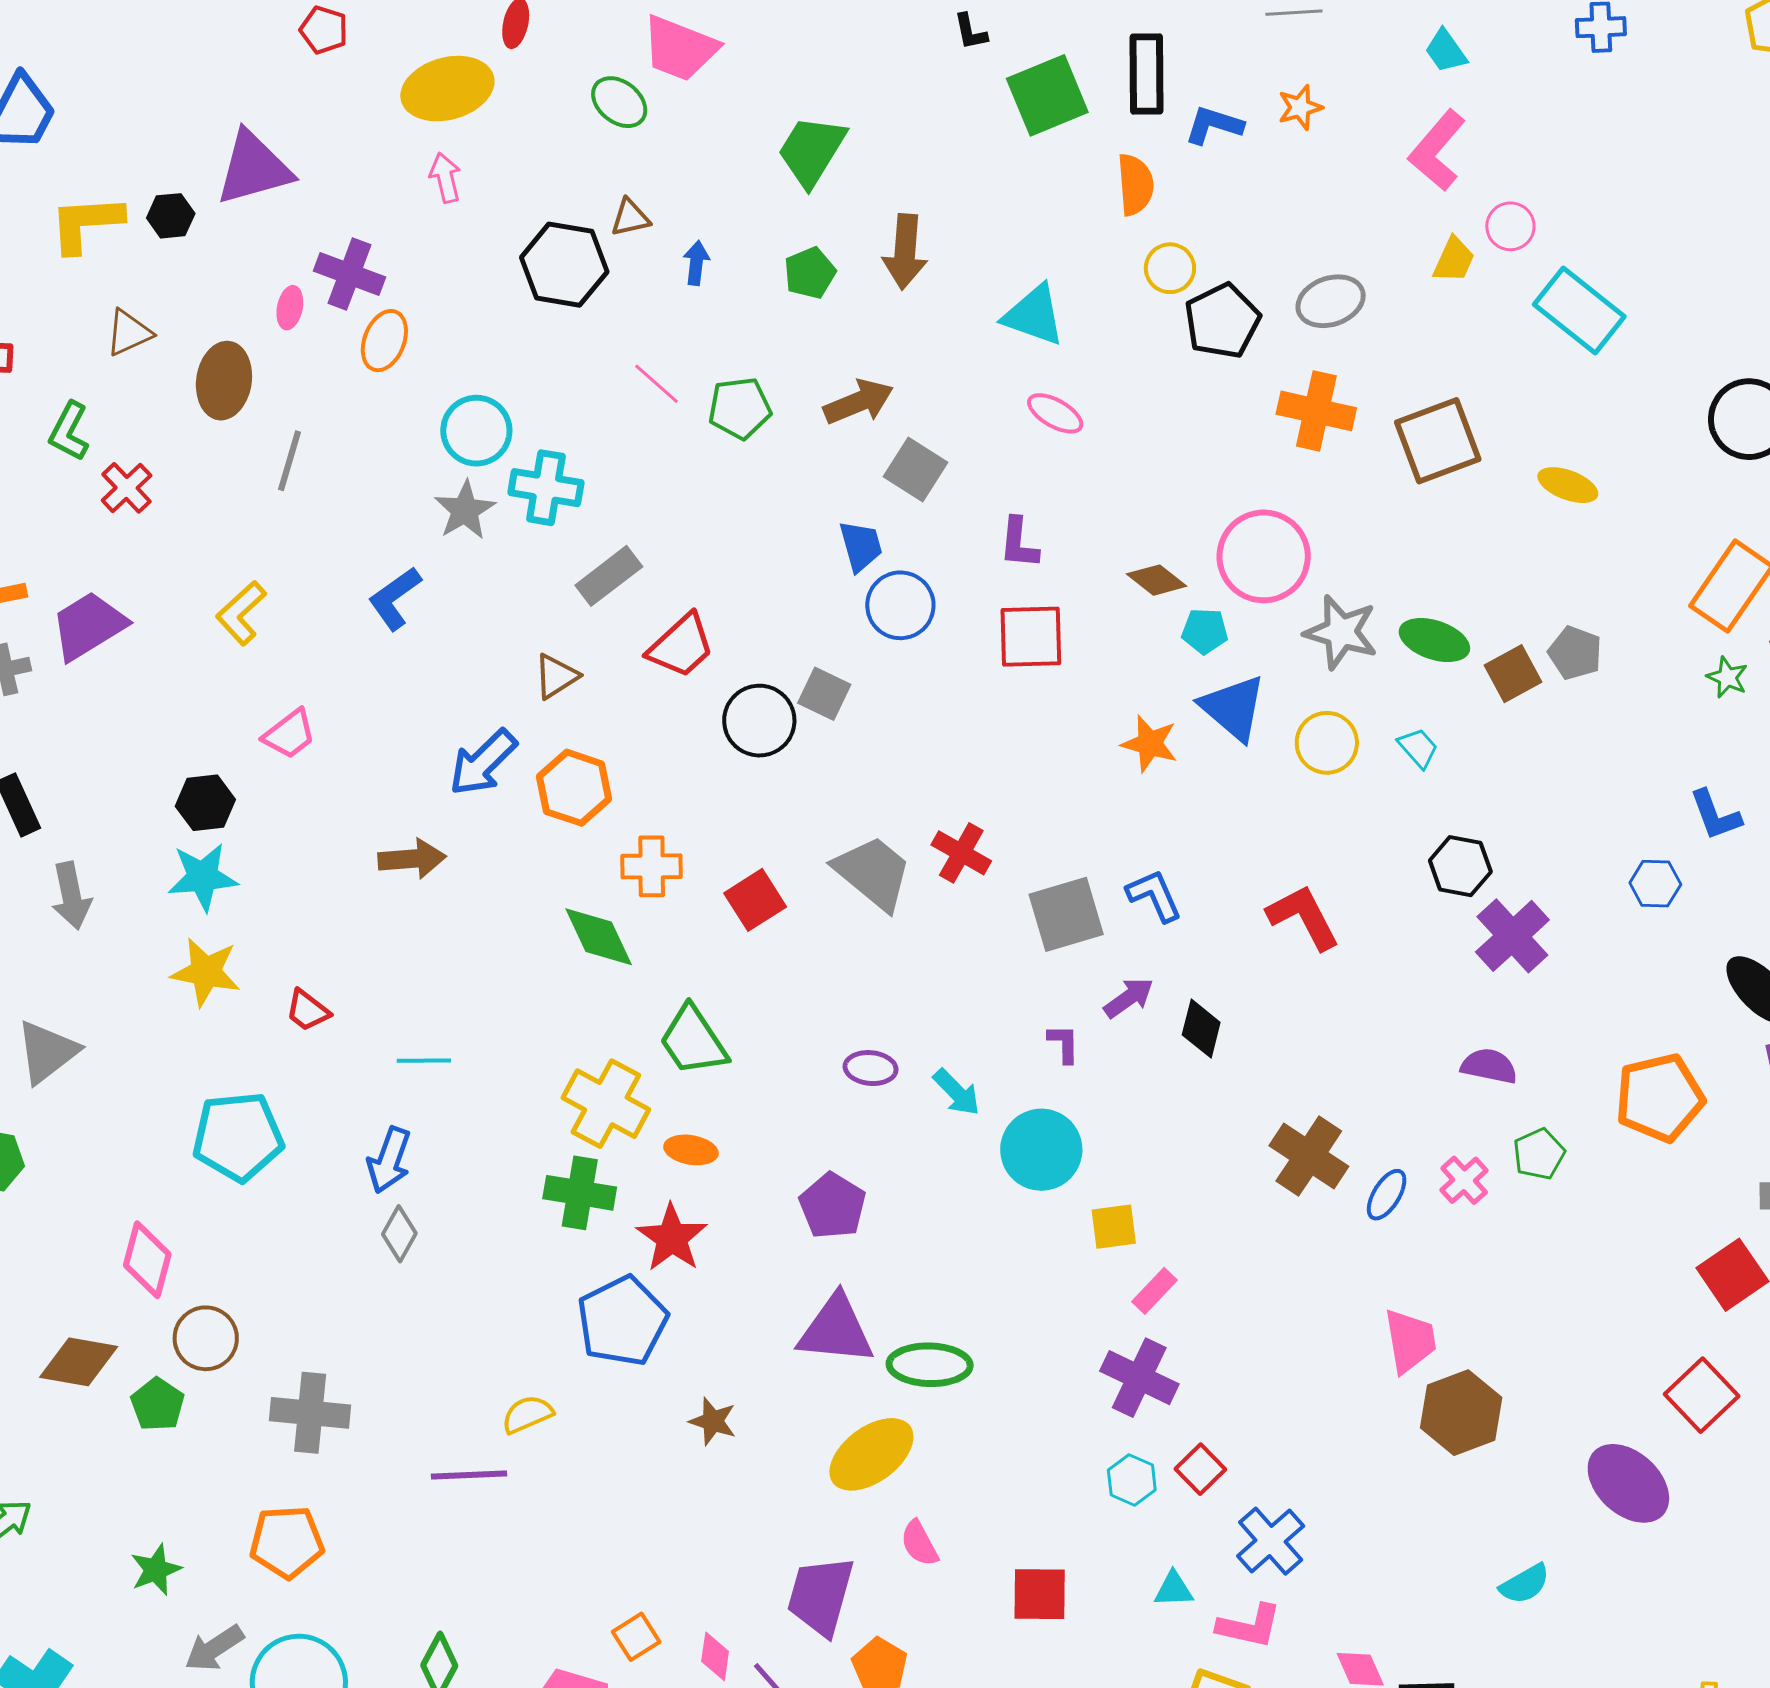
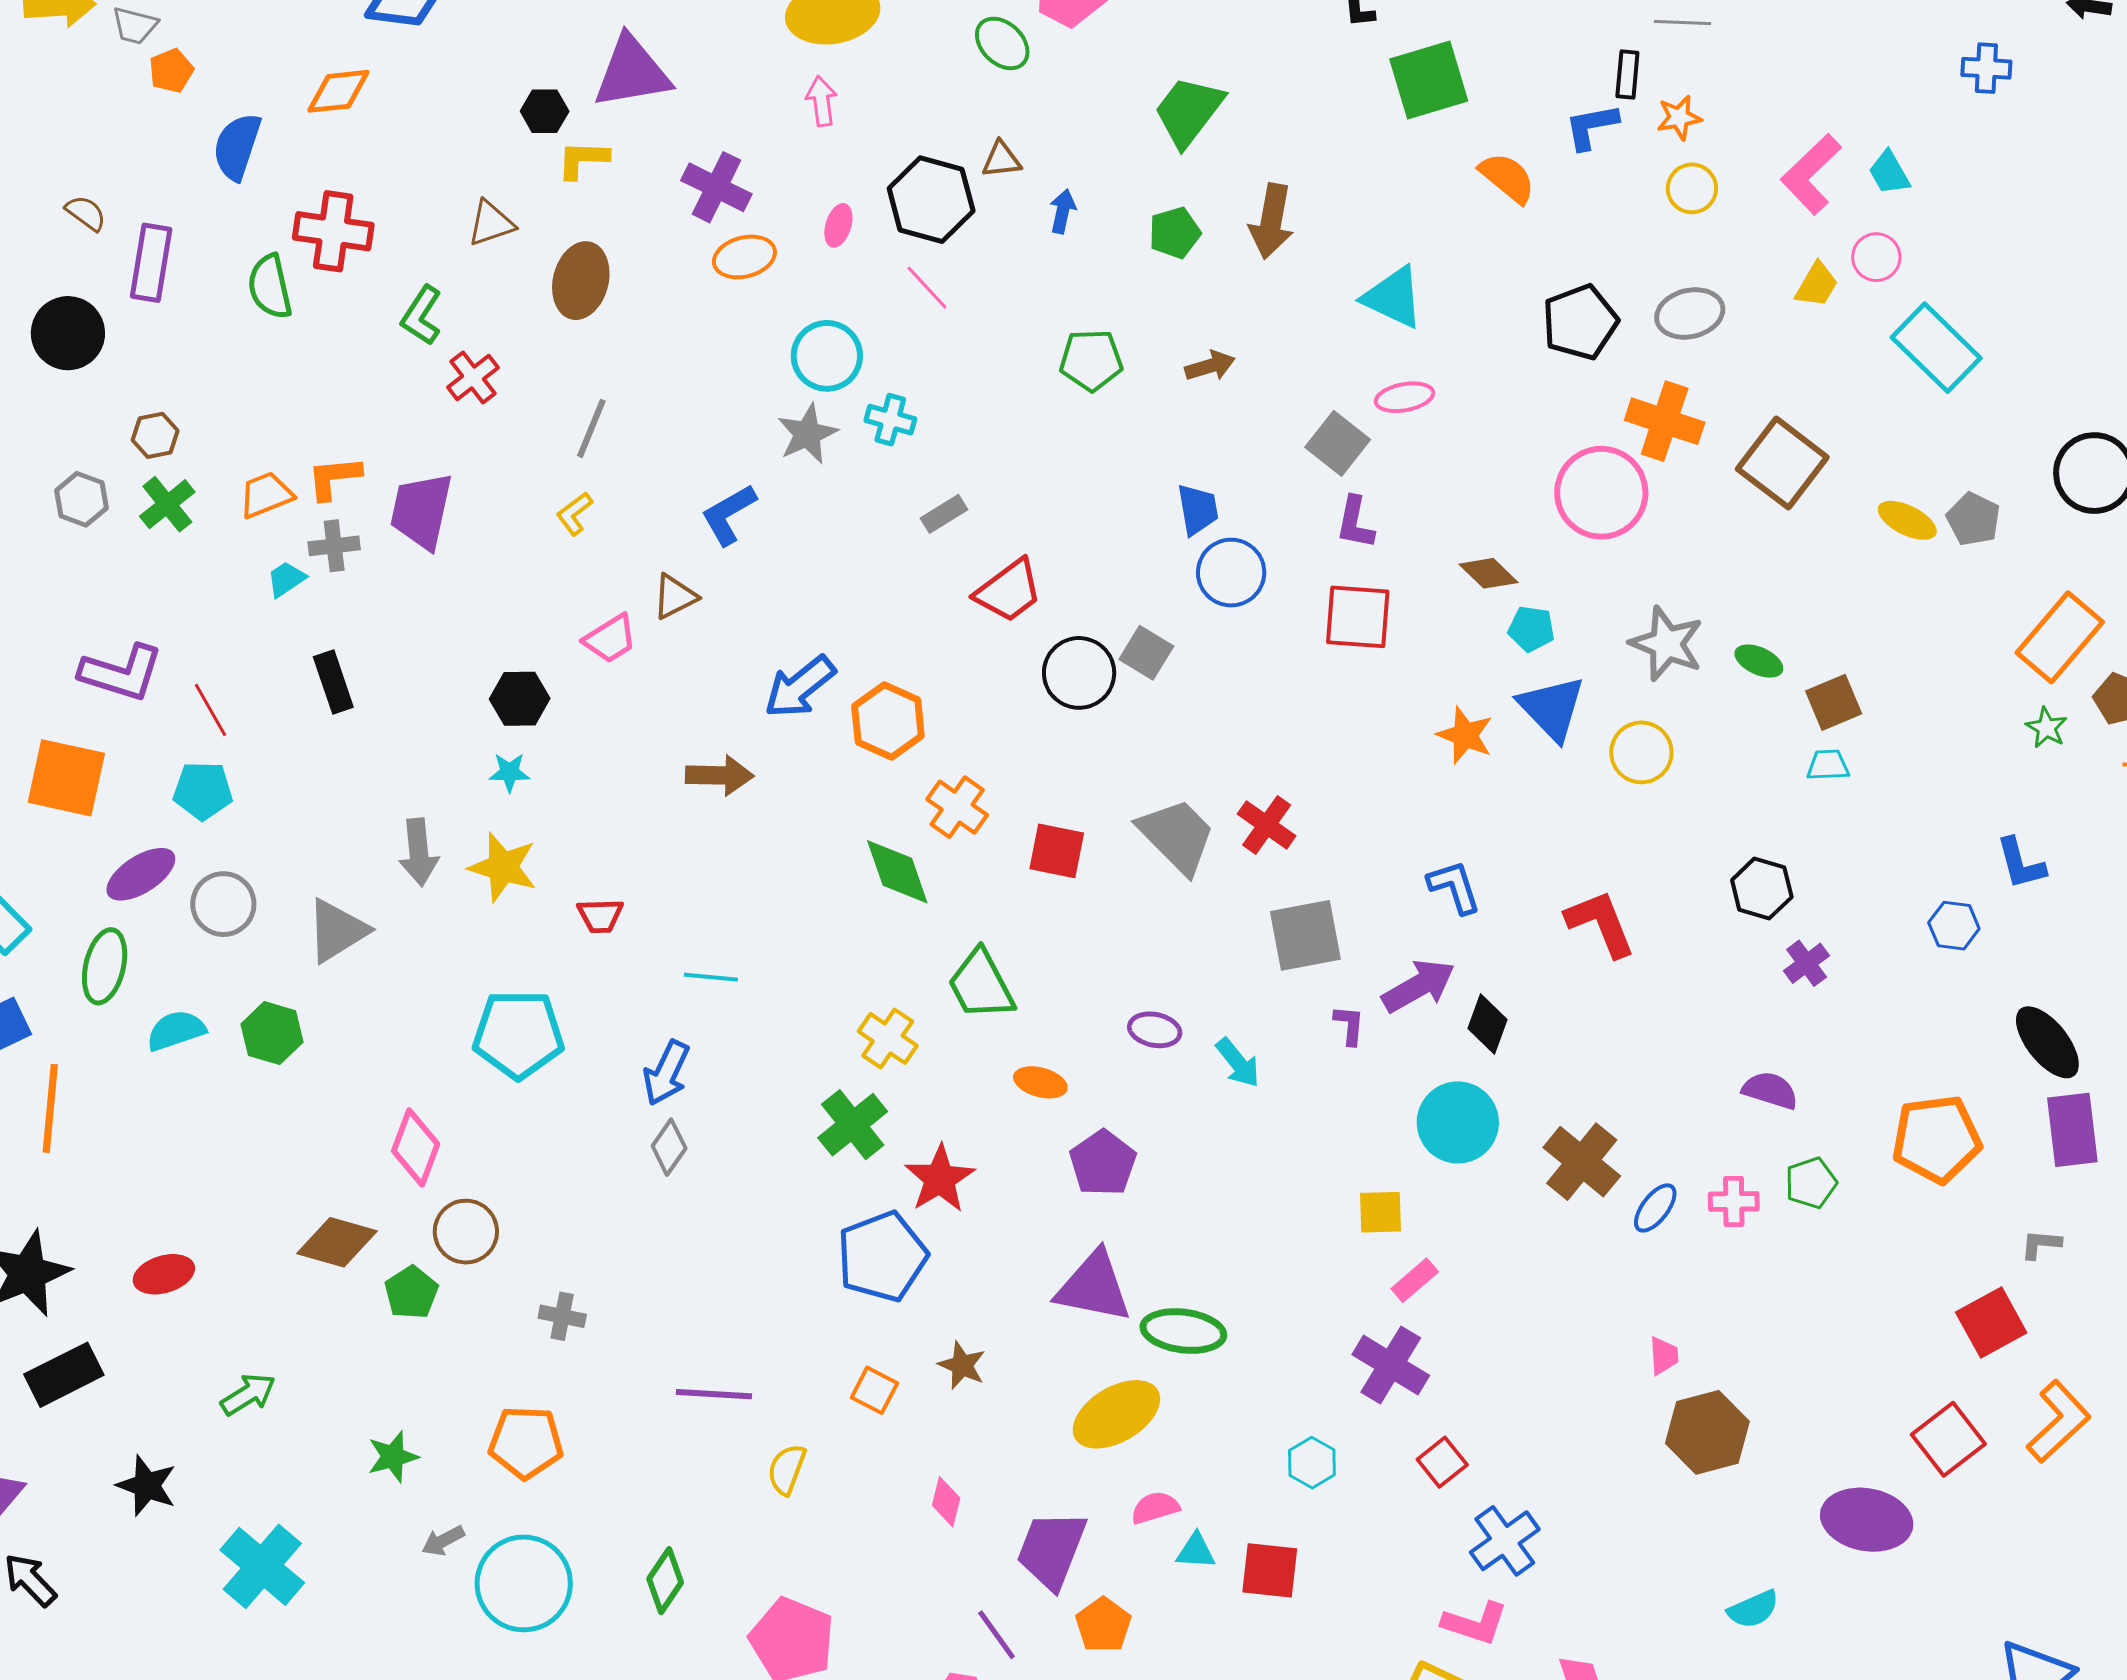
cyan trapezoid: (1446, 51) -> (1889, 173), moved
black rectangle: (1146, 74) -> (1627, 74), moved, size x0.6
blue L-shape: (1214, 125) -> (1591, 127), turned -34
orange semicircle: (1135, 185) -> (1507, 178), turned -52
yellow L-shape: (86, 223) -> (583, 159), moved, size x0.7
yellow circle: (1170, 268) -> (1692, 188), moved
pink ellipse: (290, 308) -> (838, 225), moved
orange ellipse: (384, 341) -> (744, 257), turned 48
pink line: (657, 384) -> (927, 288), moved
brown arrow: (859, 402) -> (1210, 366), size x0.7
pink ellipse: (1055, 413) -> (1404, 397), turned -46
brown square: (1438, 441) -> (1782, 463), turned -38
gray line: (290, 461) -> (591, 428), moved
gray square: (916, 470) -> (1338, 443), moved
cyan cross: (546, 488) -> (890, 420), size x0.7
pink circle: (1264, 556) -> (1601, 493), moved
gray rectangle: (609, 576) -> (944, 514), size x0.7
yellow L-shape: (241, 613) -> (574, 514), size x0.7
purple trapezoid: (89, 626) -> (421, 511), turned -52
green ellipse: (1434, 640) -> (1759, 661), size x0.7
gray pentagon: (1575, 653) -> (1973, 519), moved
brown triangle: (556, 676) -> (675, 597), moved
cyan trapezoid: (1418, 748) -> (1828, 765), moved, turned -57
orange cross: (652, 866) -> (957, 807), turned 30
cyan star: (203, 877) -> (509, 772), size x0.6
gray arrow: (71, 896) -> (419, 852), moved
red square: (755, 900) -> (1057, 851), turned 38
gray square: (1066, 914) -> (1305, 935), moved
purple cross: (1512, 936) -> (1807, 963), size x0.6
purple arrow: (1129, 998) -> (1419, 986), size x1.4
red trapezoid: (308, 1011) -> (600, 916), turned -45
yellow cross: (606, 1104) -> (888, 1039), size x0.7
orange ellipse: (691, 1150) -> (1040, 1082), moved
cyan circle: (1041, 1150) -> (1458, 1122), moved
pink cross: (1464, 1180) -> (1734, 1201), turned 36
green cross: (580, 1193) -> (853, 1125), turned 36
pink trapezoid: (1410, 1341) -> (1664, 1356), size x0.6
gray cross: (310, 1413) -> (562, 1316), size x0.6
yellow semicircle: (527, 1414) -> (787, 1469), moved, turned -52
cyan hexagon: (1132, 1480) -> (1312, 1463), moved
purple ellipse: (1628, 1483) -> (1867, 1520), turned -38
pink semicircle: (919, 1543) -> (1155, 1508), turned 96
cyan triangle: (1174, 1589) -> (1196, 1551), moved
orange square: (636, 1637) -> (874, 1390), moved, turned -36
gray arrow: (214, 1648) -> (443, 1541), size x0.7
pink diamond: (715, 1656) -> (946, 1502), moved

